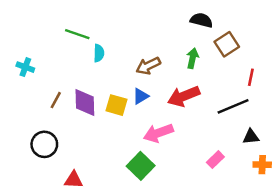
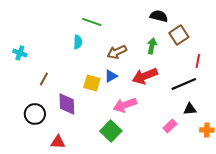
green line: (77, 34) -> (92, 22), moved
purple diamond: (85, 103) -> (67, 104), moved
black triangle: (251, 137) -> (190, 109), moved

